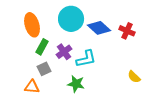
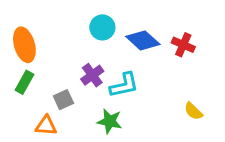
cyan circle: (71, 19) -> (102, 27), size x0.7
orange ellipse: (32, 25) -> (24, 45), moved
green rectangle: (42, 47) -> (24, 82), moved

